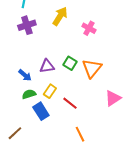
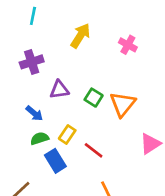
purple cross: (27, 25) -> (32, 62), moved
pink cross: (89, 28) -> (128, 45), moved
purple triangle: (47, 66) -> (59, 90), moved

